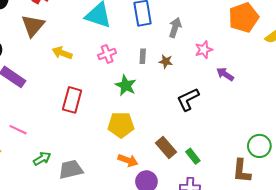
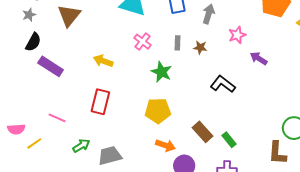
yellow arrow: (62, 53) -> (103, 61), moved
pink cross: (107, 54) -> (143, 42), turned -30
black L-shape: (188, 99) -> (223, 84), turned 65
red rectangle: (72, 100) -> (100, 102), moved

